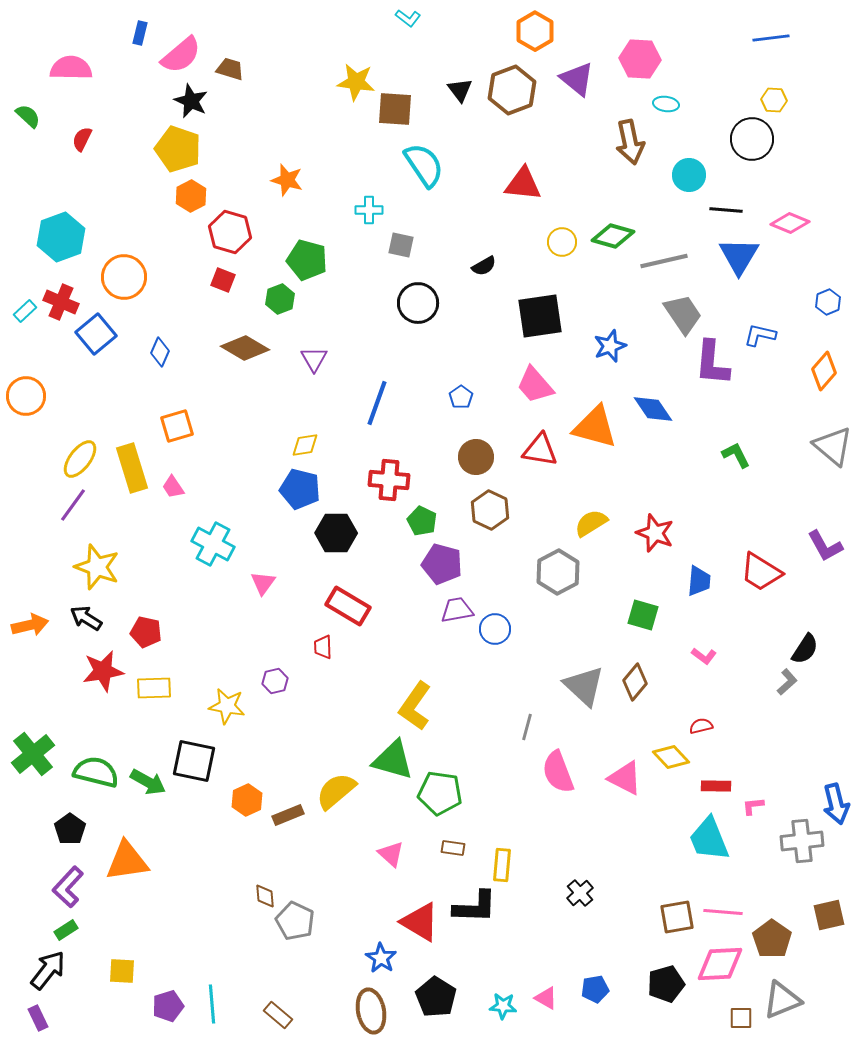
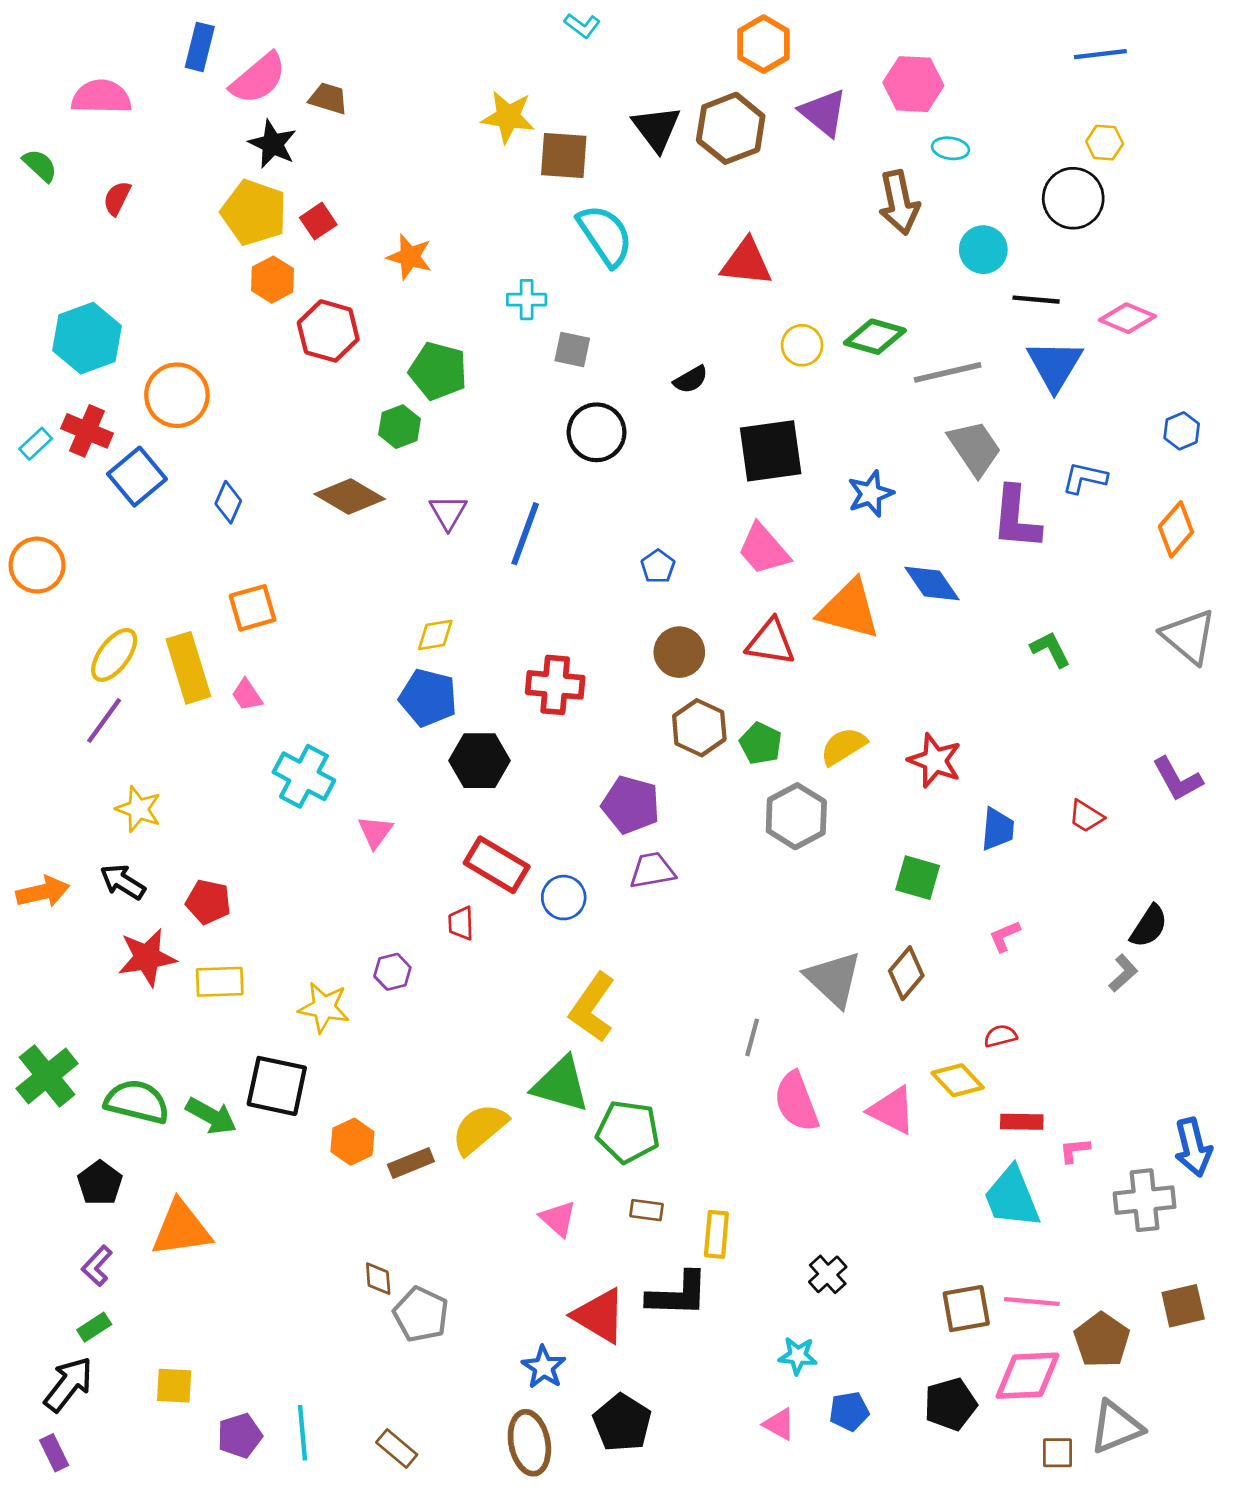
blue rectangle: (140, 33) -> (200, 47), size x1.4
black triangle: (460, 90) -> (656, 128), size x1.4
red square: (223, 280) -> (318, 221), moved, turned 35
blue line: (377, 403) -> (525, 534), moved
green pentagon: (422, 521) -> (761, 743), moved
yellow star: (97, 567) -> (138, 809), size x0.7
red trapezoid: (761, 572) -> (1086, 816), size x0.6
blue circle: (495, 629) -> (564, 898), moved
pink L-shape: (704, 656) -> (1005, 936), turned 120
purple L-shape: (68, 887) -> (97, 1266), size x0.7
cyan star: (503, 1006) -> (798, 1356), moved

